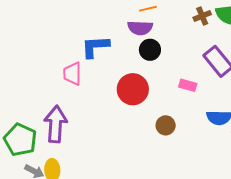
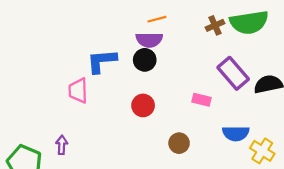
black circle: (150, 50) -> (145, 60), moved
red circle: (133, 89) -> (143, 105), size x0.7
purple arrow: (56, 124) -> (62, 145), size x0.5

